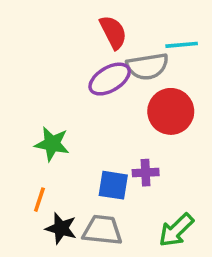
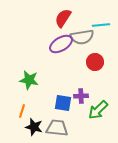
red semicircle: (113, 32) -> (63, 18), turned -120
red circle: (171, 111) -> (95, 62), size x0.7
green arrow: (176, 230) -> (98, 110), moved

